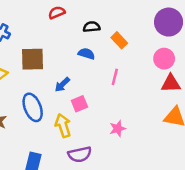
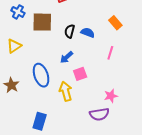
black semicircle: (92, 27) -> (70, 31), moved, turned -72
brown square: (33, 59) -> (42, 22), moved
purple semicircle: (80, 154) -> (99, 114), moved

